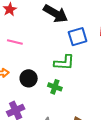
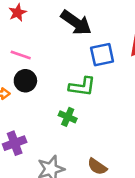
black circle: (29, 78) -> (25, 81), moved

